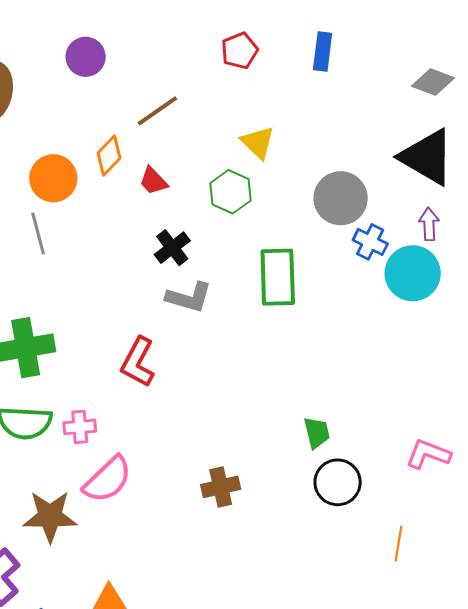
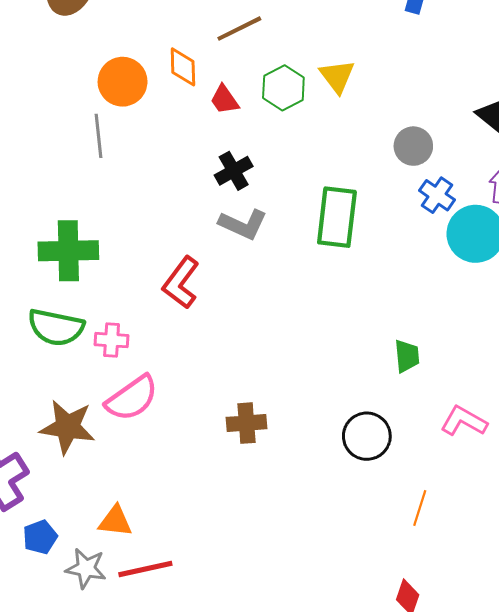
orange diamond: (109, 155) -> (183, 67), turned -54
green hexagon: (230, 192) -> (283, 88), moved
gray circle: (341, 198) -> (413, 146), size x0.7
green trapezoid: (317, 433) -> (407, 356), moved

